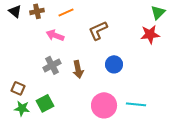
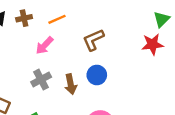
pink arrow: (55, 35) -> (45, 45), turned -66
blue circle: (114, 64) -> (97, 75), moved

